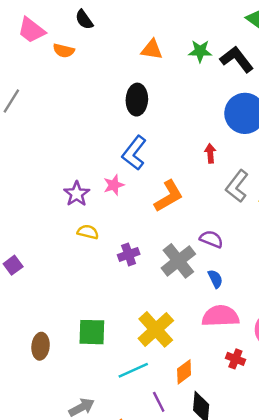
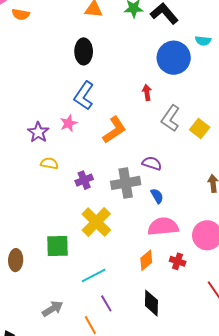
gray cross: (178, 261) -> (126, 183), turned 32
yellow cross: (156, 329) -> (96, 222), moved
orange diamond: (184, 372) -> (146, 260), moved
purple line: (159, 402) -> (106, 303), moved

